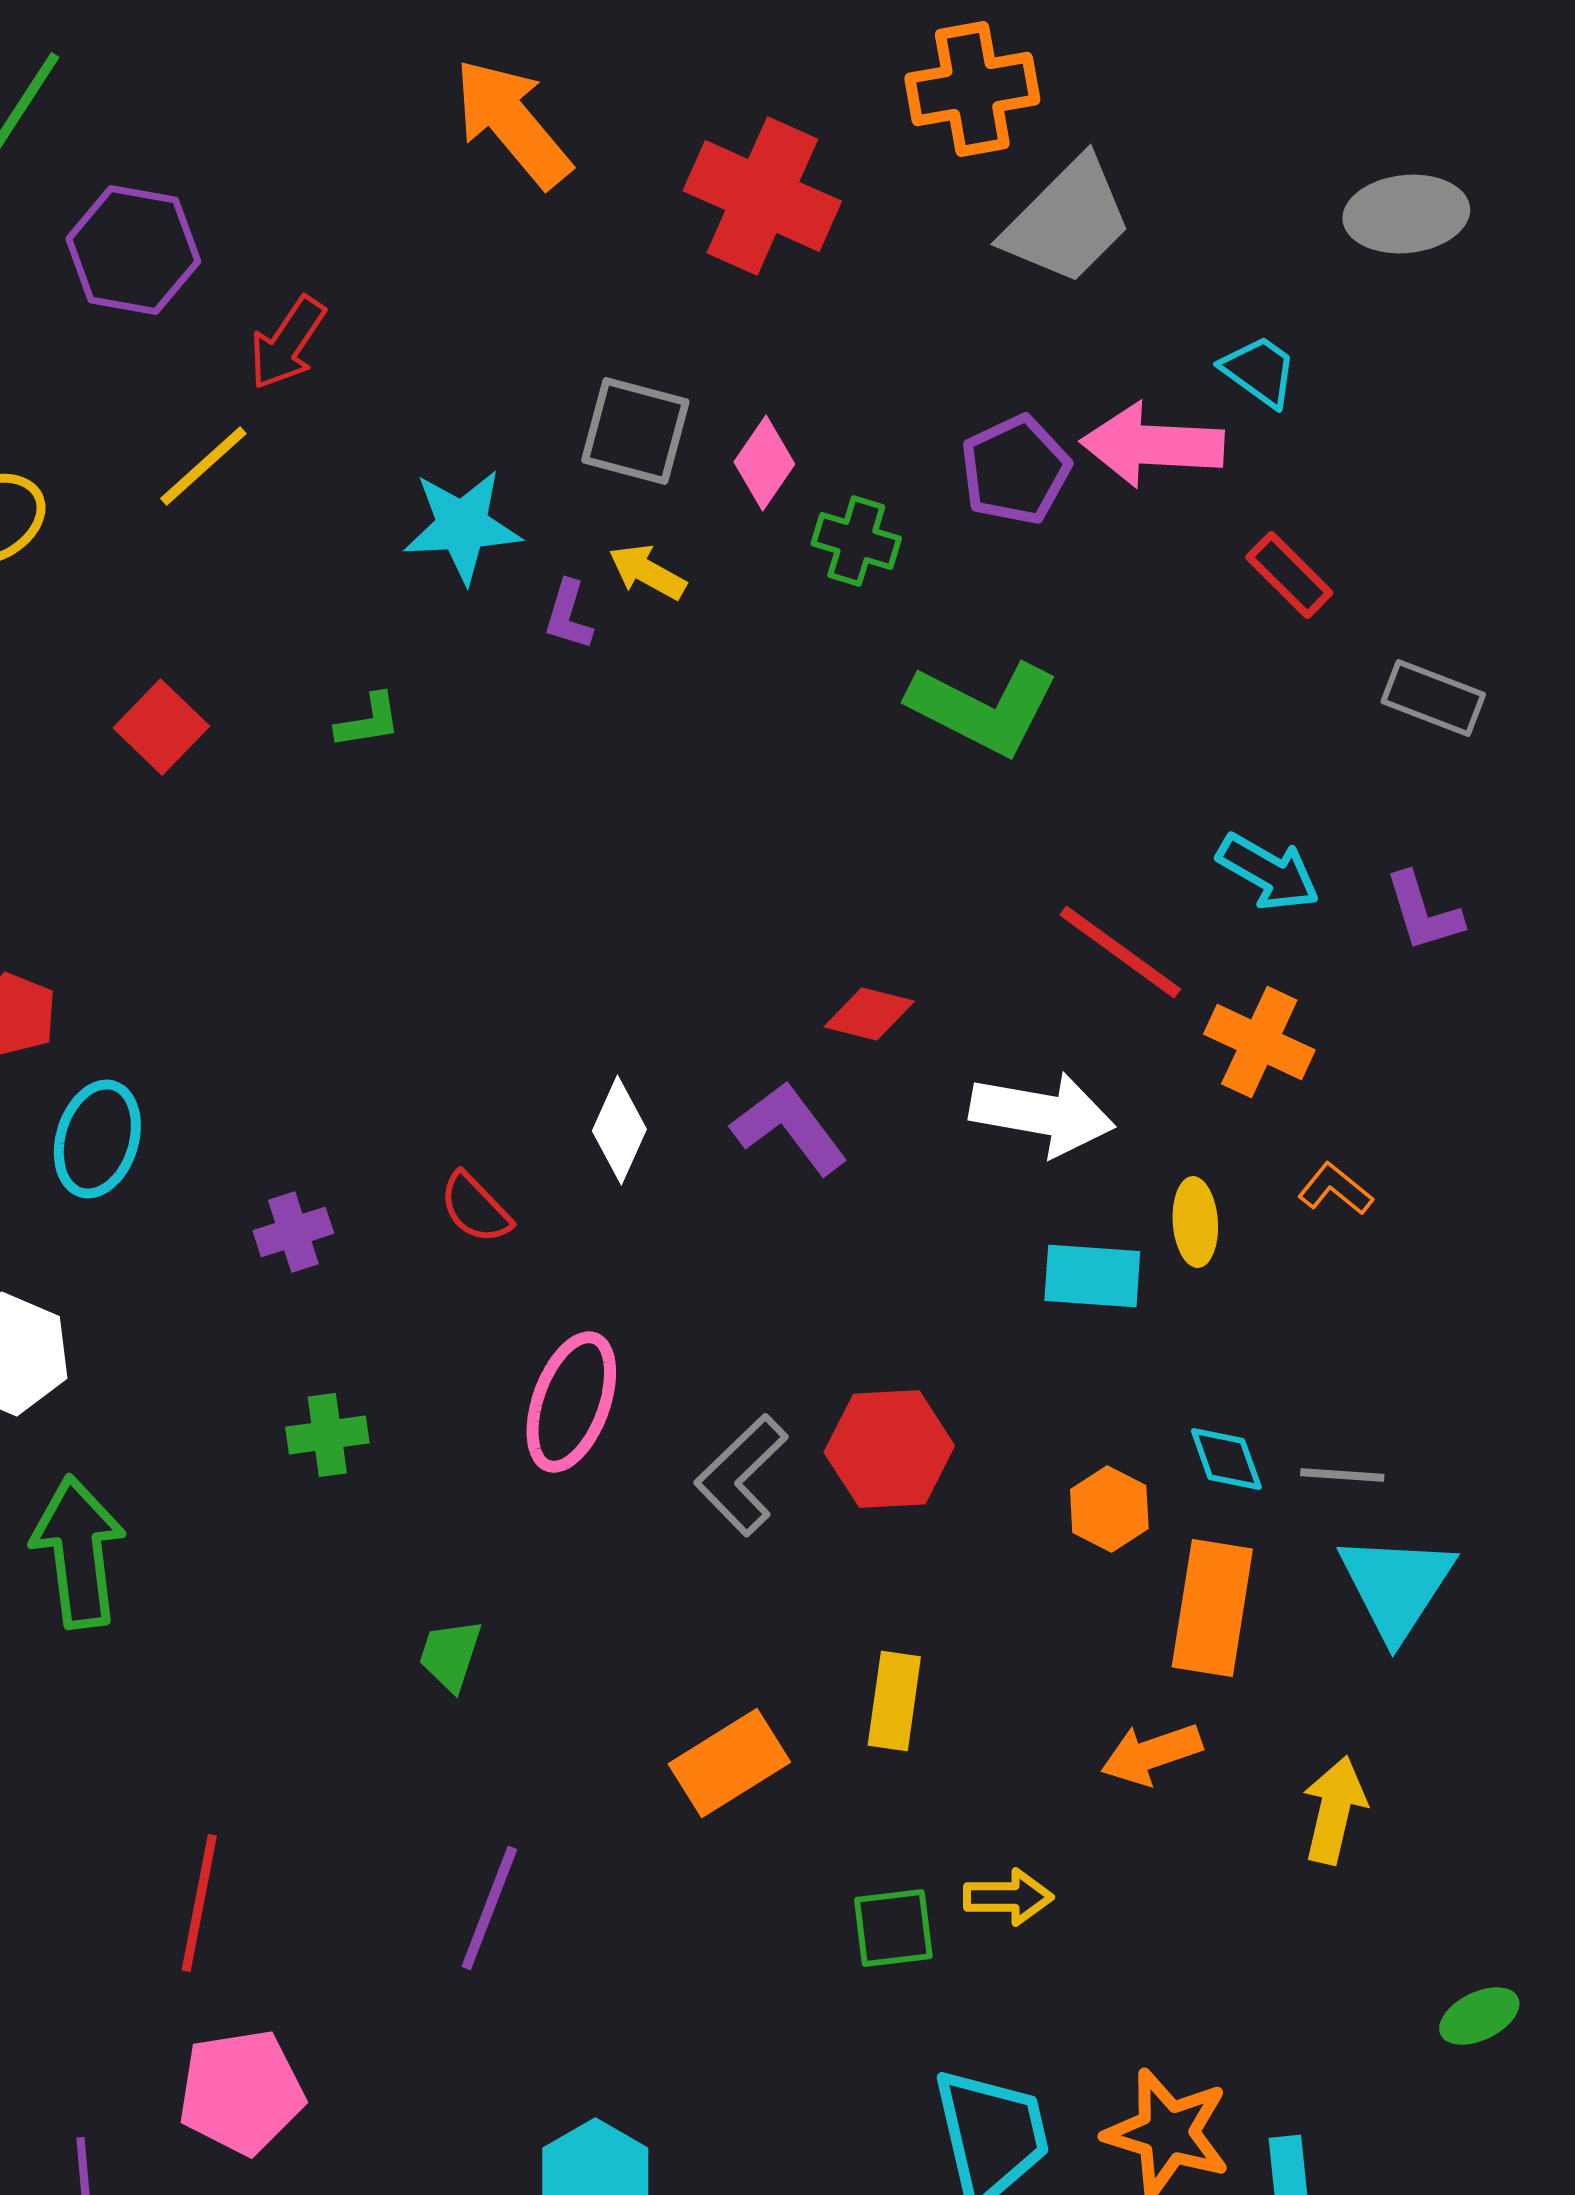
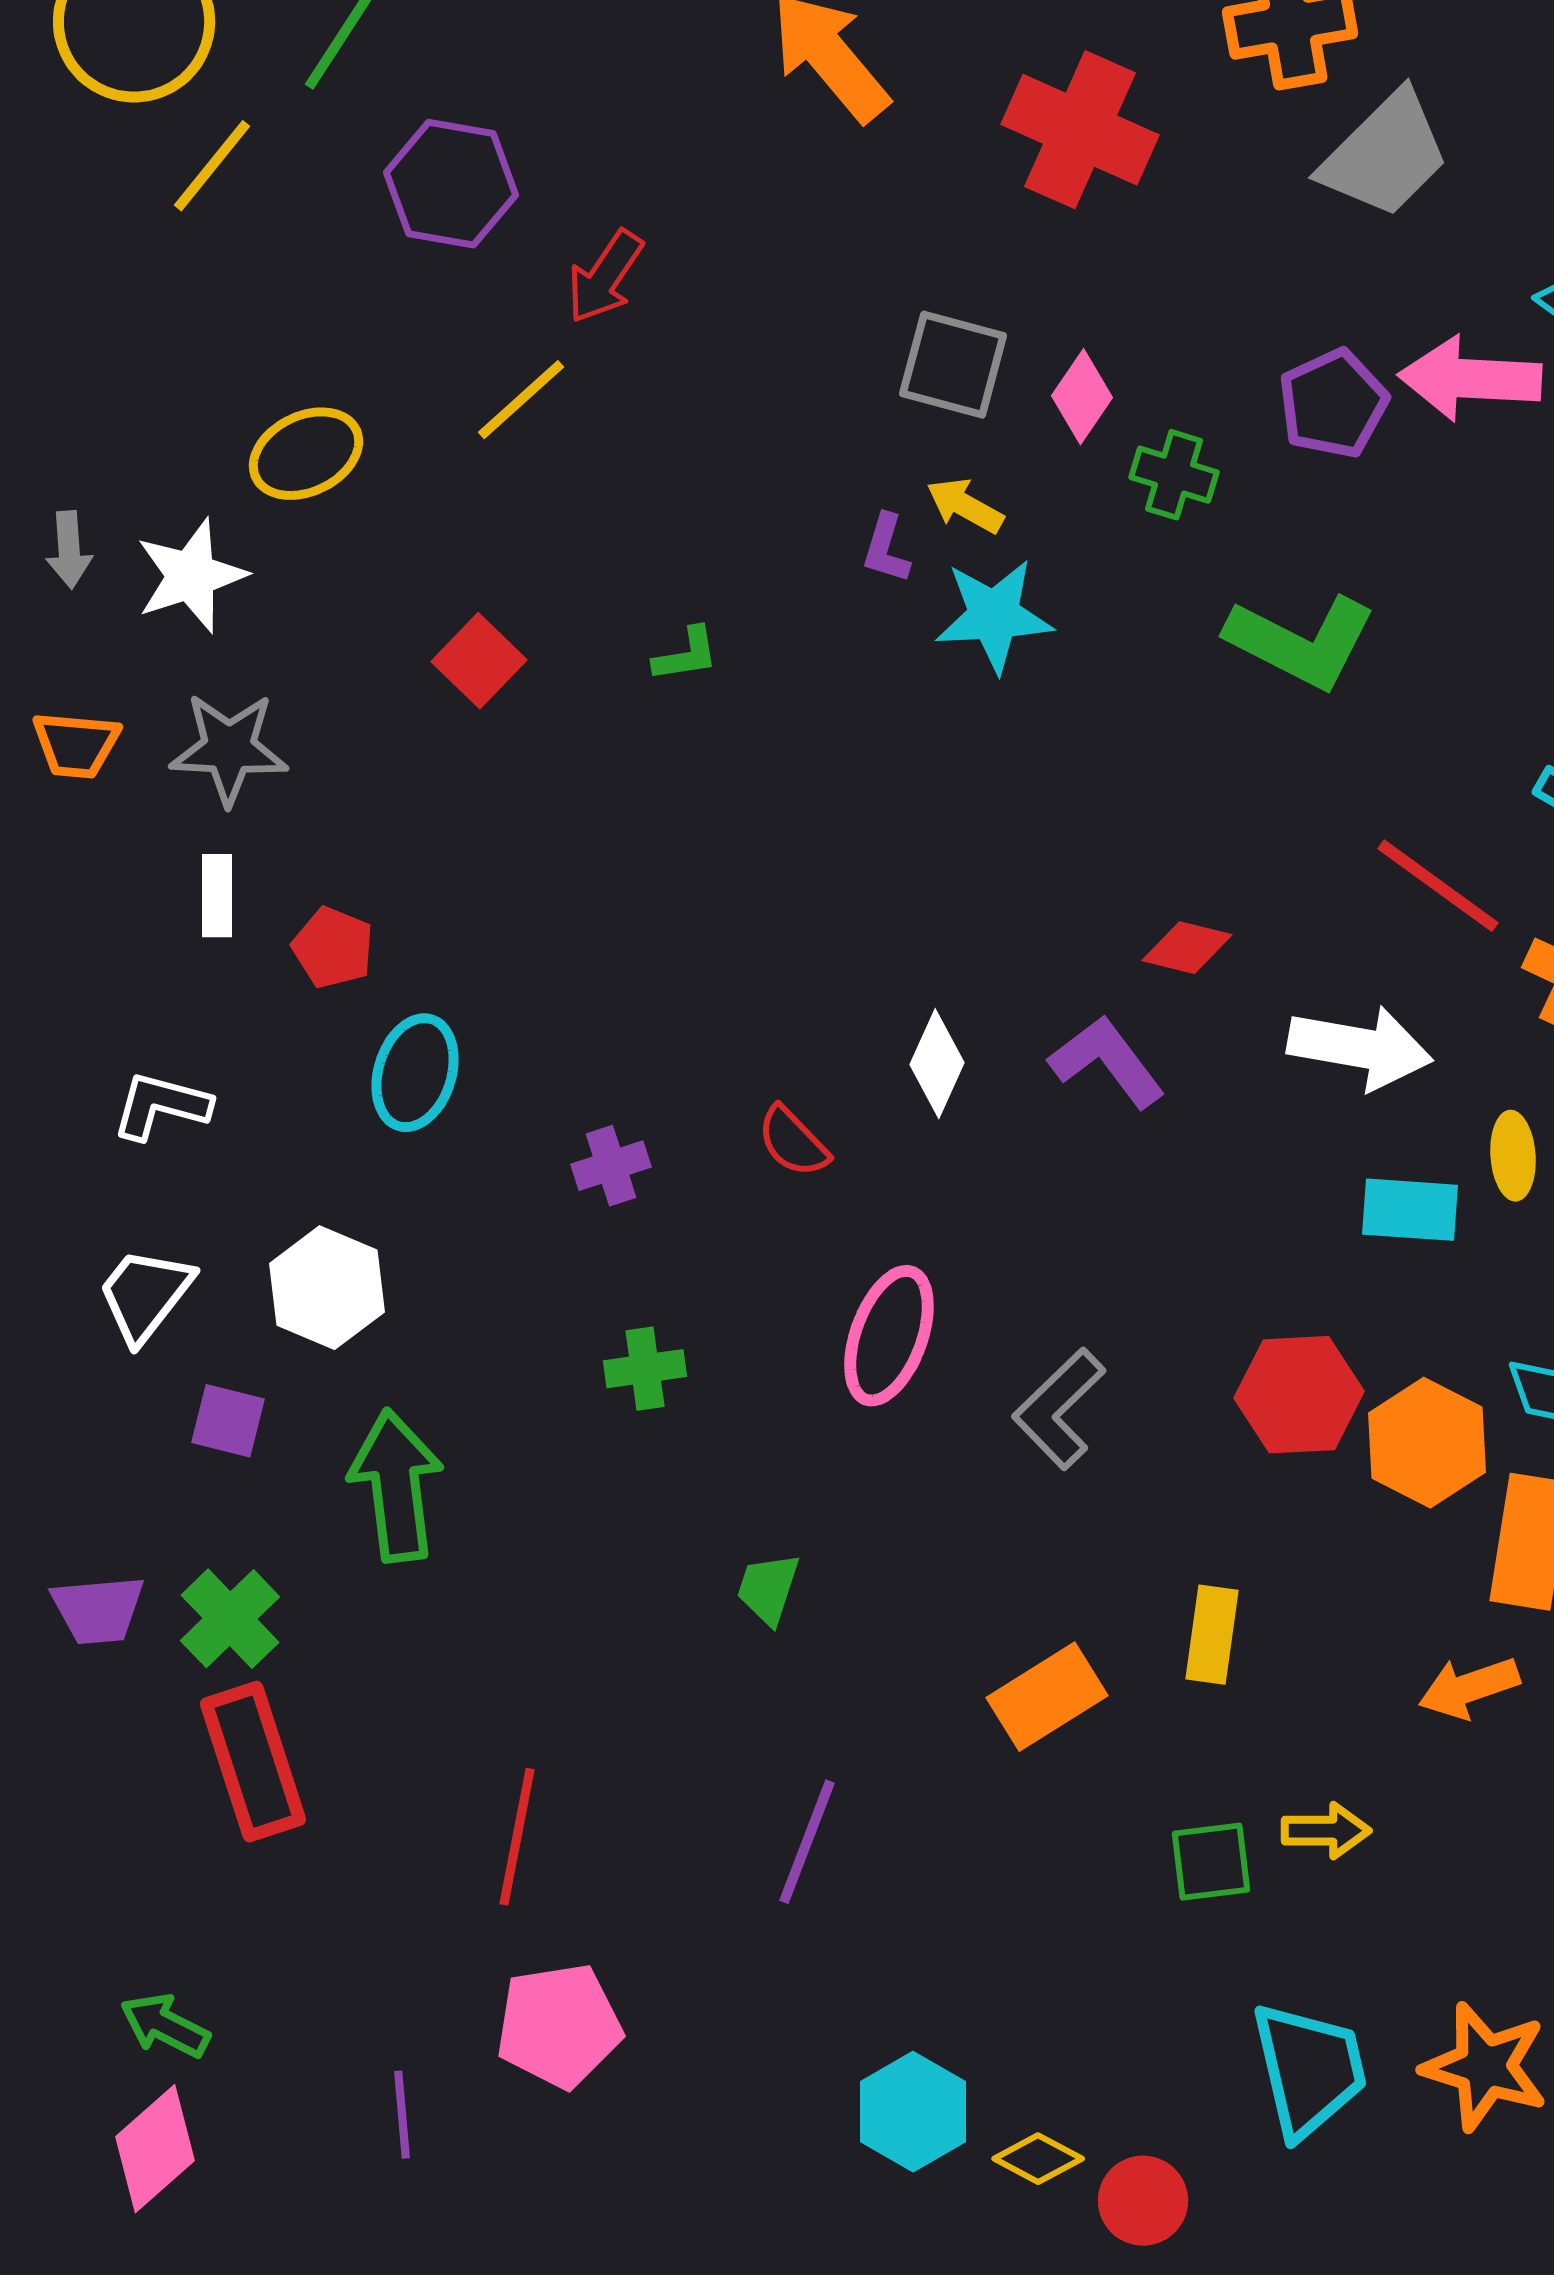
cyan star: (462, 526) -> (994, 616), moved
red hexagon: (889, 1449) -> (1299, 1395), moved
orange hexagon: (1109, 1509) -> (1427, 1443), size x1.5

